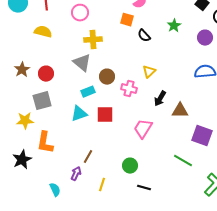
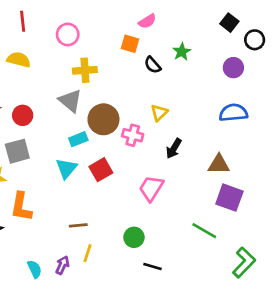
green star: (174, 26) -> (182, 52), moved
brown circle: (107, 77) -> (103, 119), size x1.5
brown triangle: (180, 111) -> (219, 164), moved
cyan triangle: (79, 114) -> (66, 168), turned -30
red square: (105, 115) -> (101, 170), turned -30
brown line: (88, 157) -> (78, 225), turned 56
purple arrow: (76, 174) -> (62, 265), moved
yellow line: (102, 185) -> (88, 253), moved

